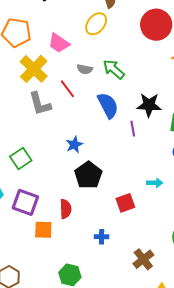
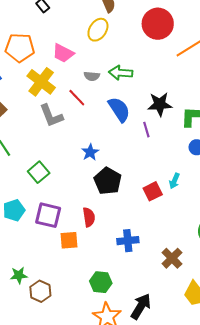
green arrow: (114, 69) -> (121, 73), turned -30
cyan arrow: (155, 183) -> (174, 181), turned 119
red square: (125, 203) -> (153, 191), moved
blue cross: (102, 237) -> (128, 241), size x1.5

